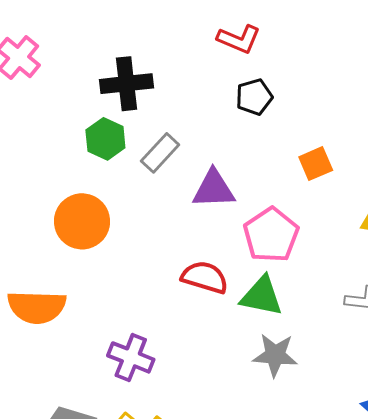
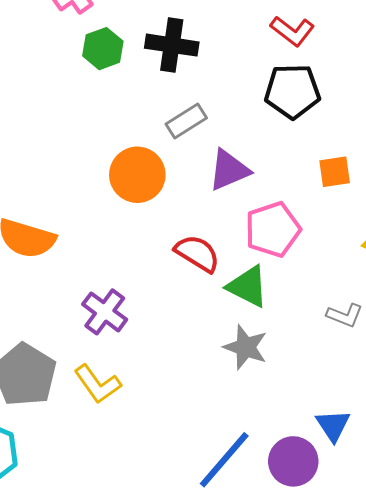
black pentagon: (254, 97) -> (292, 91), size x1.5
green hexagon: (105, 139) -> (103, 49), moved
purple triangle: (214, 189) -> (229, 170), turned -36
orange circle: (82, 221) -> (137, 175), moved

